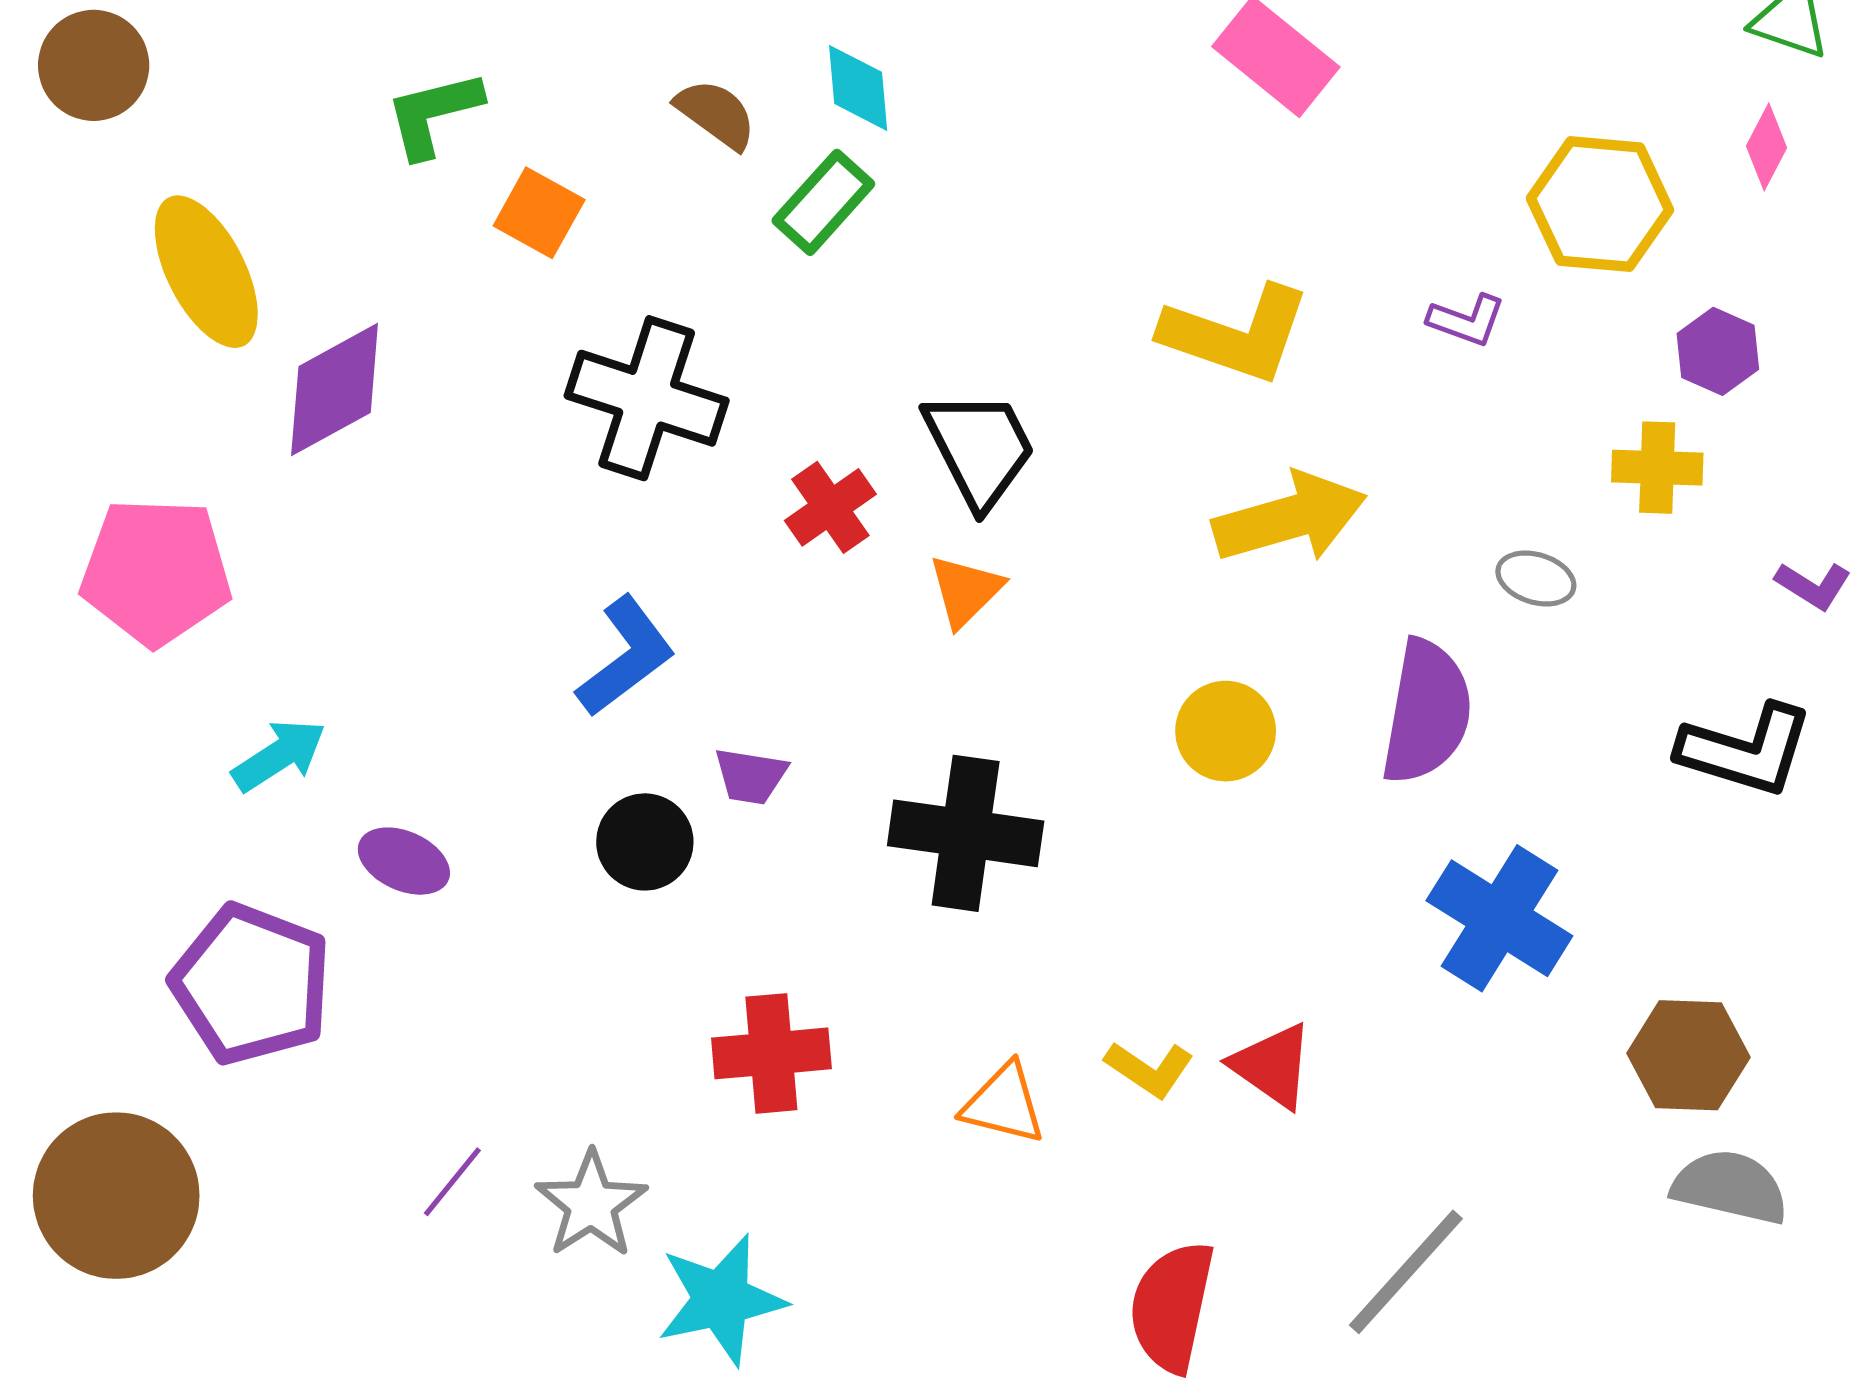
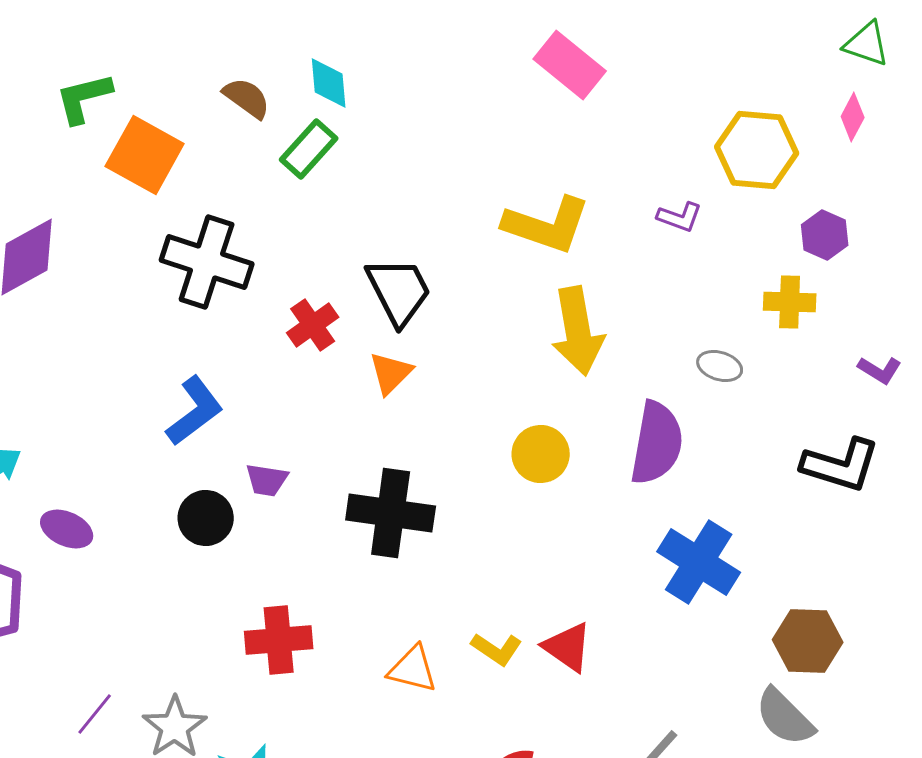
orange square: (539, 213) -> (145, 155), size x1.5
yellow arrow: (1290, 518) -> (578, 331), turned 96
gray semicircle: (1730, 1187) -> (785, 717), moved, turned -148

